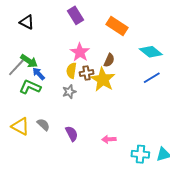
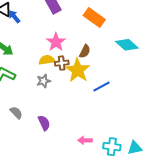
yellow semicircle: (71, 71) -> (47, 60), turned 70
blue arrow: (39, 74) -> (14, 17), moved
blue line: (152, 78) -> (101, 87), moved
pink arrow: (109, 139) -> (85, 140), moved

